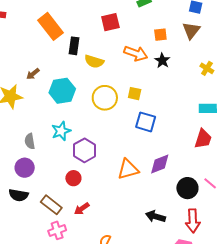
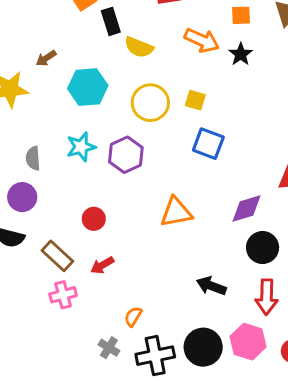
black rectangle: (74, 46) -> (111, 21), turned -30
purple hexagon: (85, 150) -> (126, 155), moved
purple diamond: (160, 164) -> (247, 208), moved

